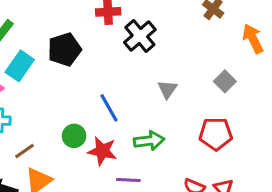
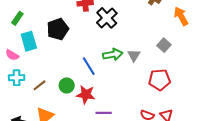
cyan rectangle: (20, 66) -> (29, 41), turned -48
gray triangle: (167, 89) -> (134, 55), moved
green arrow: (149, 141) -> (113, 55), moved
brown line: (25, 151) -> (39, 85), moved

